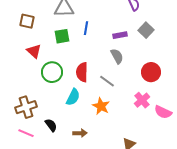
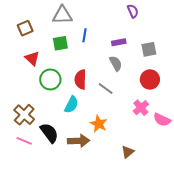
brown square: (27, 21) -> (25, 28), turned -35
gray square: (146, 30) -> (149, 49), moved, turned 35
orange star: (101, 106) -> (99, 124), moved
brown cross: (26, 107) -> (24, 115), turned -30
black semicircle: (51, 125) -> (49, 133), size x1.5
brown arrow: (80, 133) -> (78, 141), size x1.5

